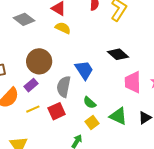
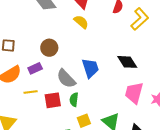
brown circle: (39, 61) -> (49, 48), size x0.7
gray semicircle: (64, 87) -> (66, 79), turned -70
green semicircle: (90, 103) -> (74, 100), moved, turned 40

